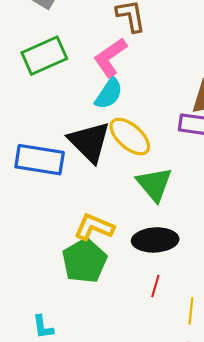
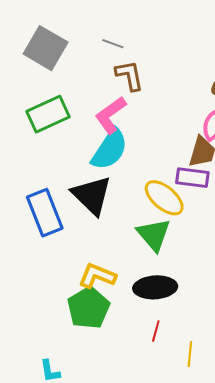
cyan semicircle: (109, 94) -> (110, 149), size x1.4
yellow ellipse: (130, 137) -> (164, 198), moved
blue rectangle: (40, 160) -> (45, 213), turned 60

